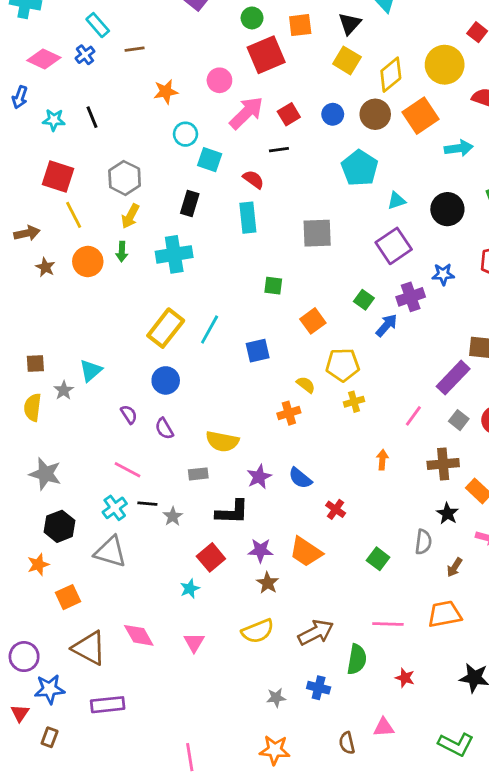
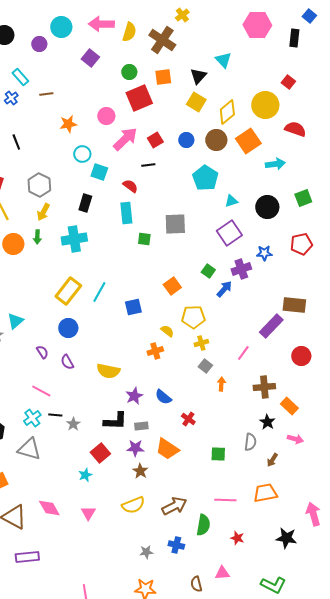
green square: (273, 286) -> (144, 239), moved
gray square: (459, 420) -> (205, 366), moved
gray rectangle: (198, 474) -> (141, 426), moved
green square: (378, 559) -> (218, 454), turned -35

